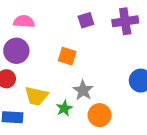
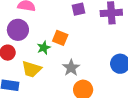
green star: (64, 108) -> (44, 48), moved

